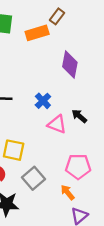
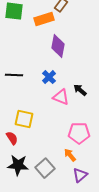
purple diamond: (70, 64) -> (58, 46), moved
gray square: (34, 178) -> (45, 168), moved

